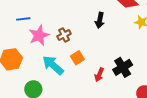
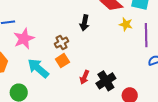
brown cross: (64, 35) -> (62, 43), moved
black cross: (123, 67) -> (106, 81), moved

